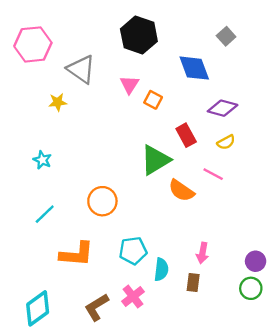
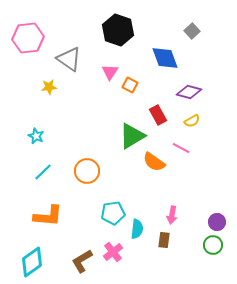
cyan line: (45, 214) -> (43, 172), moved
orange L-shape: (76, 254) -> (48, 216), moved

